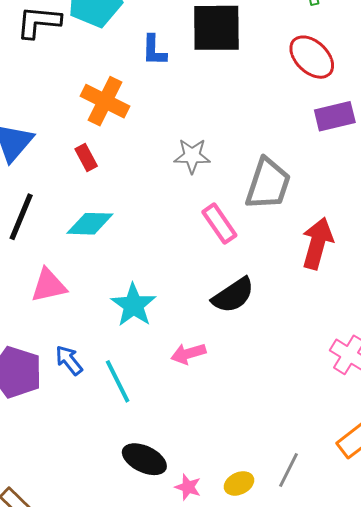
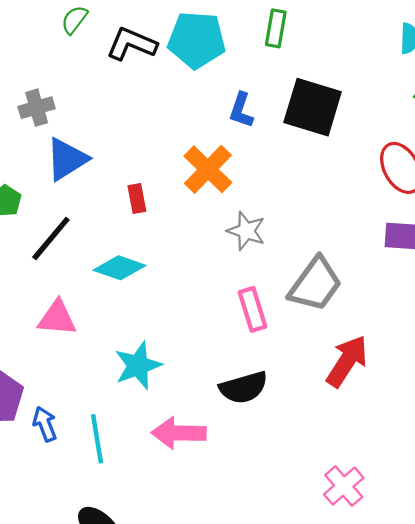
orange cross: (105, 101) -> (208, 169), moved
pink arrow: (188, 354) -> (179, 433), size x1.4
blue arrow: (69, 360) -> (45, 424), moved

